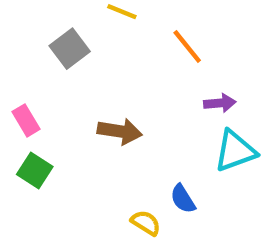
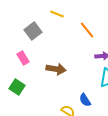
pink rectangle: (26, 120) -> (23, 58), moved

